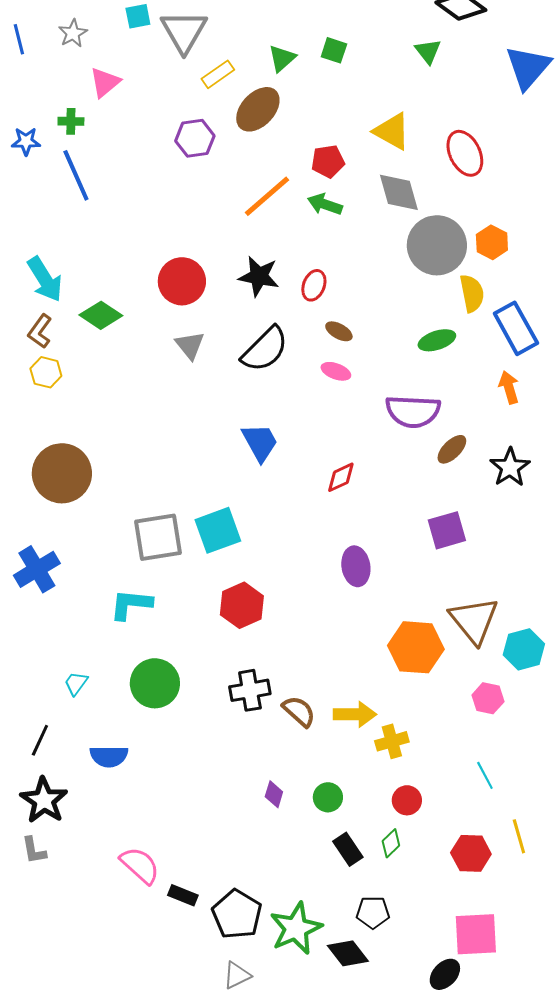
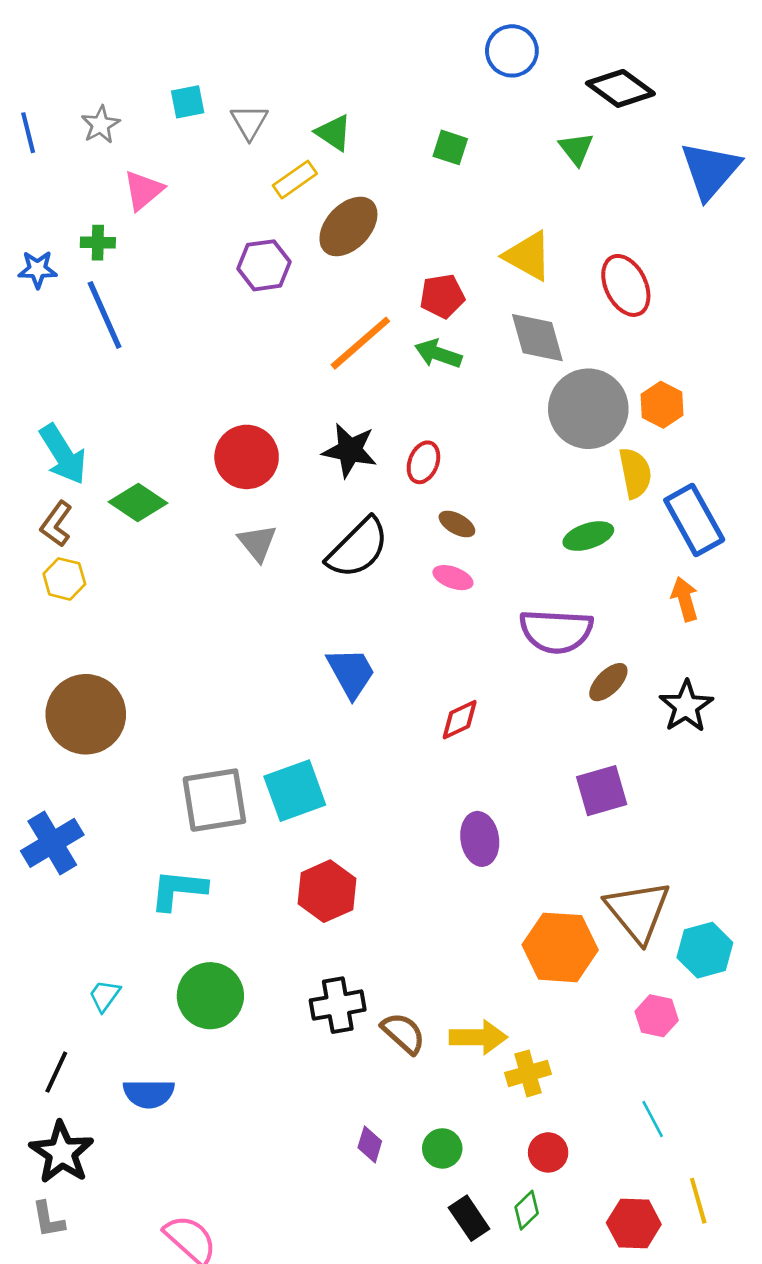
gray triangle: (184, 31) -> (249, 122), size x0.6
green triangle: (282, 58) -> (334, 133), moved, turned -44

